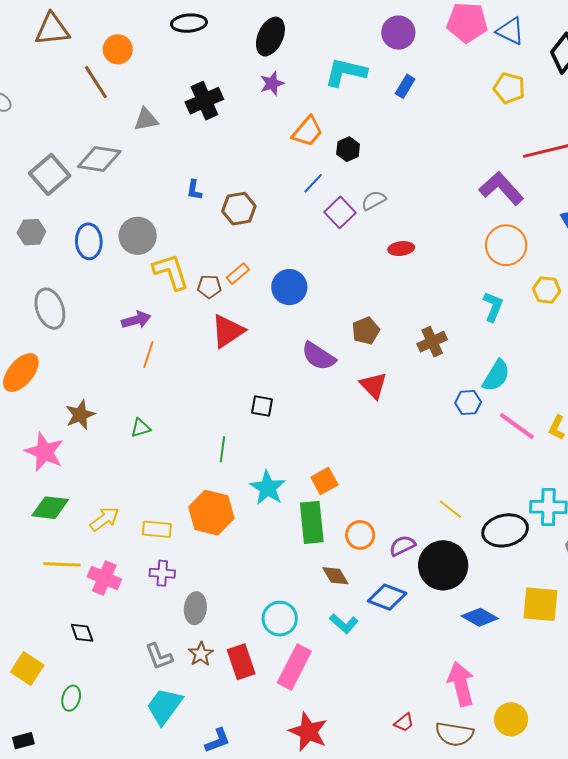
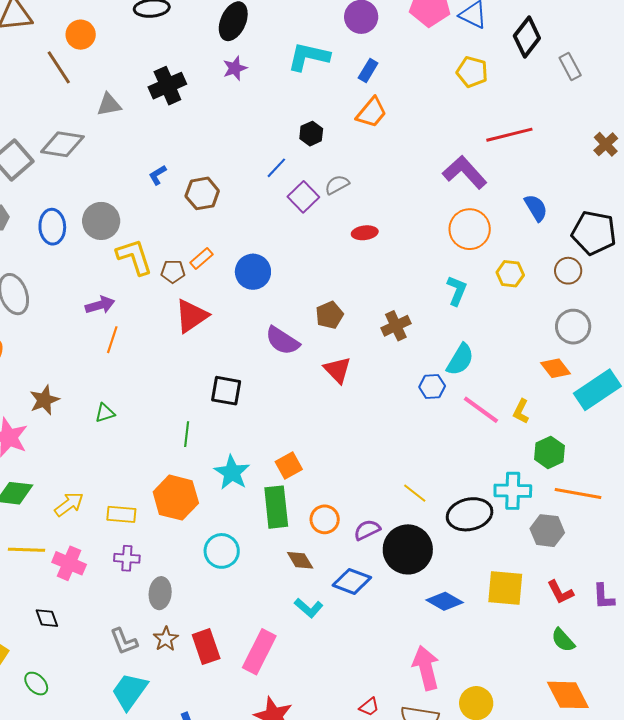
orange trapezoid: (307, 131) -> (371, 112), moved
blue L-shape: (194, 190) -> (158, 175), turned 50
black square: (262, 406) -> (226, 391), size x1.4
cyan circle: (280, 619) -> (222, 551), moved
green ellipse: (71, 698) -> (36, 684), turned -60

